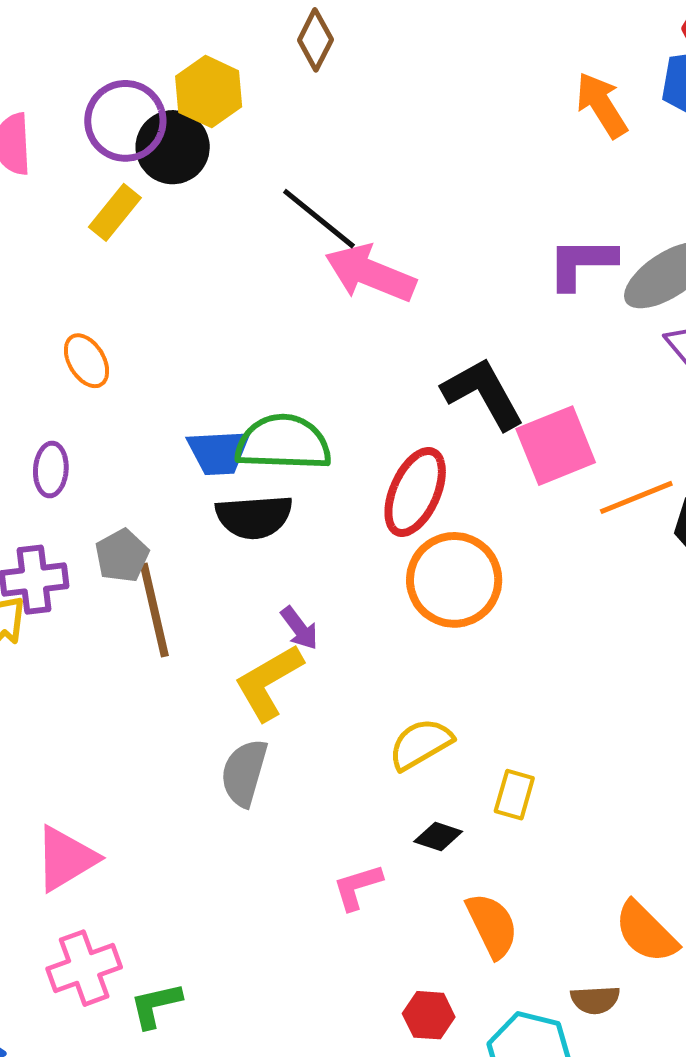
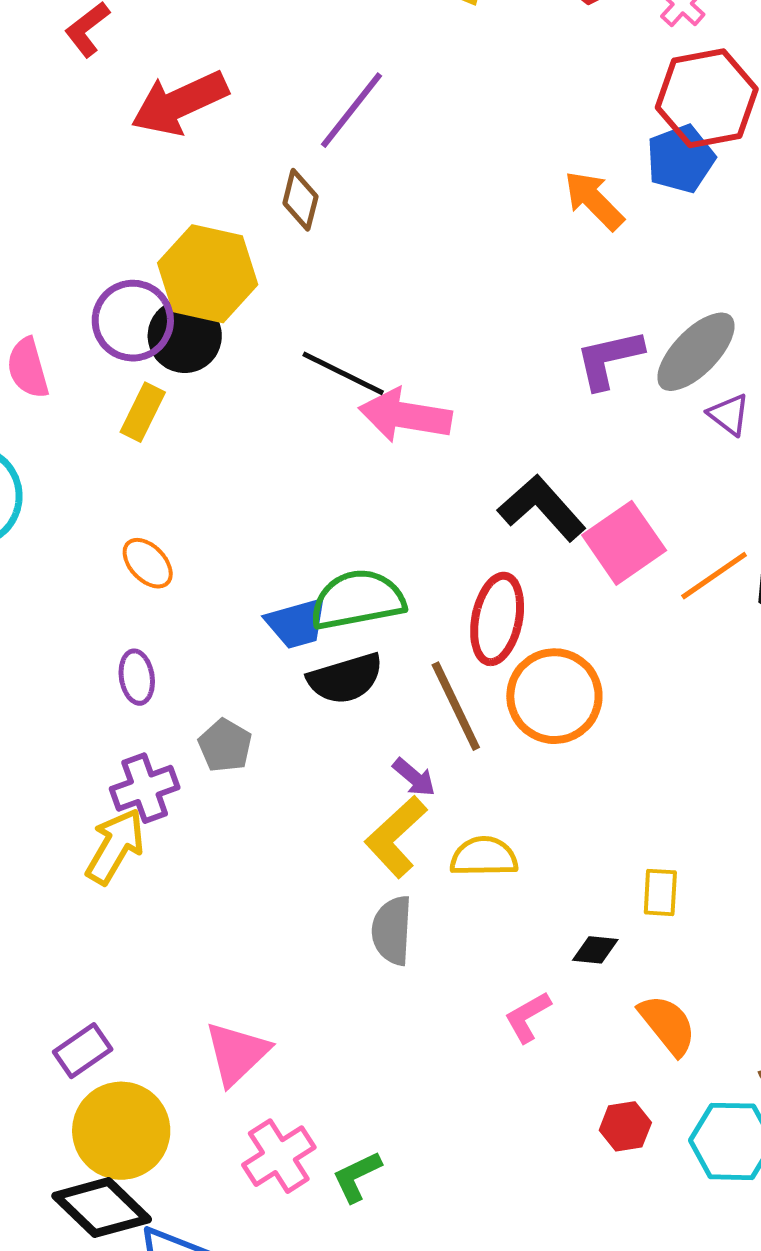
yellow hexagon: (209, 92) -> (208, 274), size x1.4
brown line: (154, 610) -> (456, 706), moved
yellow semicircle: (421, 744) -> (484, 857), moved, turned 42

